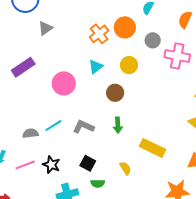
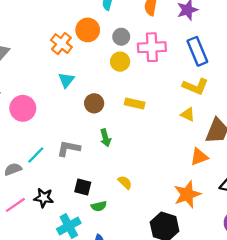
yellow circle: (129, 65) -> (120, 62), moved
pink circle: (64, 83) -> (23, 108), moved
yellow rectangle: (153, 148) -> (135, 104), moved, size x0.7

